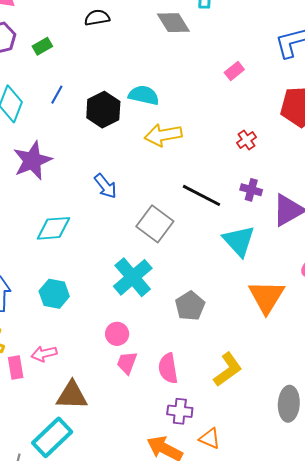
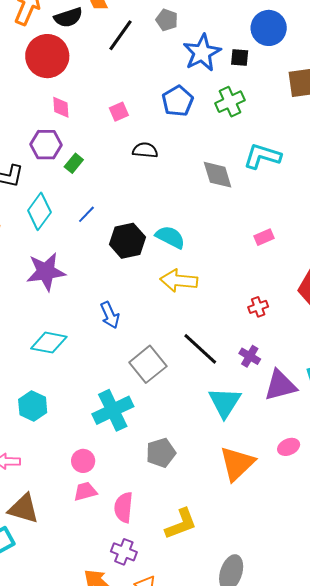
green rectangle: (42, 46) -> (74, 163), moved, turned -36
pink trapezoid: (127, 363) -> (85, 491), turned 40

